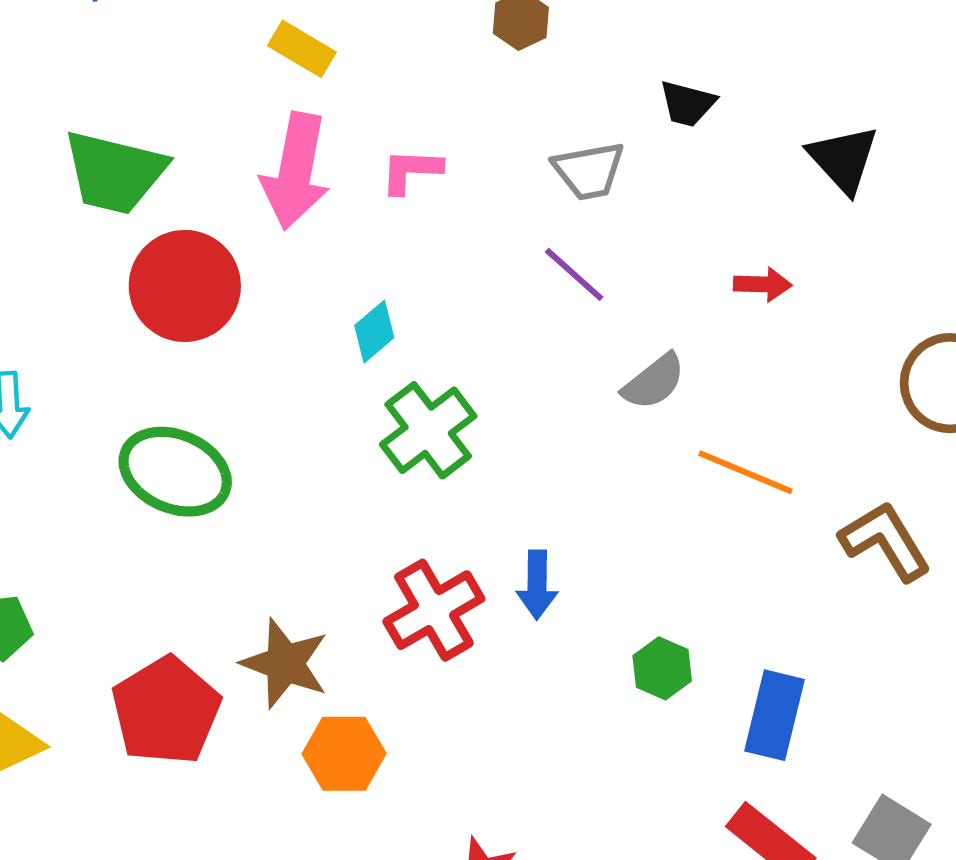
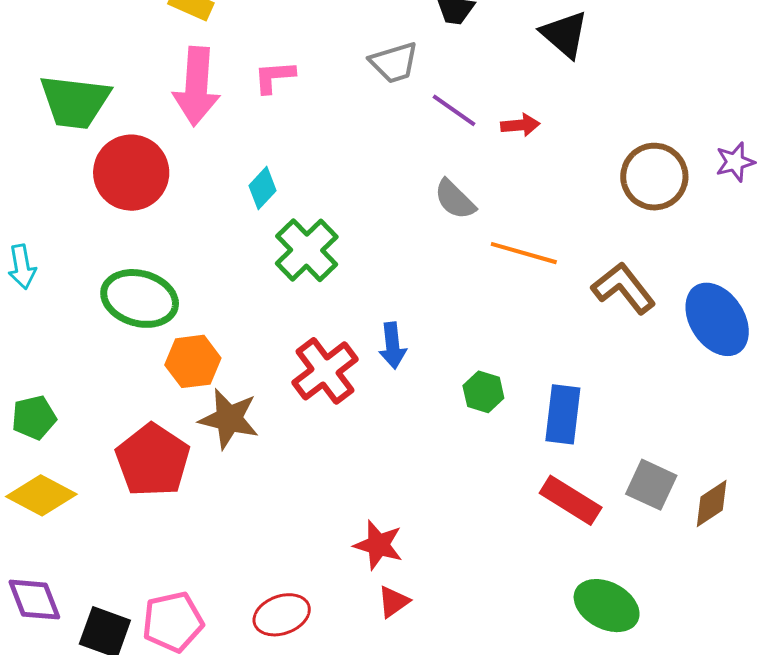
purple line: (574, 274) -> (454, 110), moved
gray semicircle: (654, 382) -> (455, 199), turned 90
orange hexagon: (344, 754) -> (193, 361), moved

